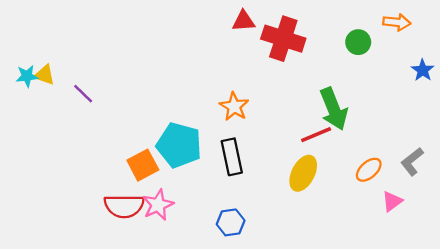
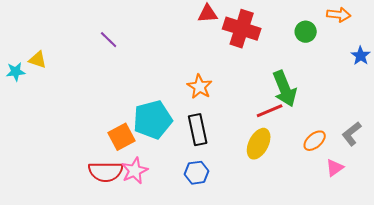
cyan star: (27, 76) -> (16, 72), moved
purple line: (83, 94) -> (109, 40), moved
cyan pentagon: (179, 145) -> (153, 120), turned -30
blue hexagon: (231, 222) -> (197, 173), moved

